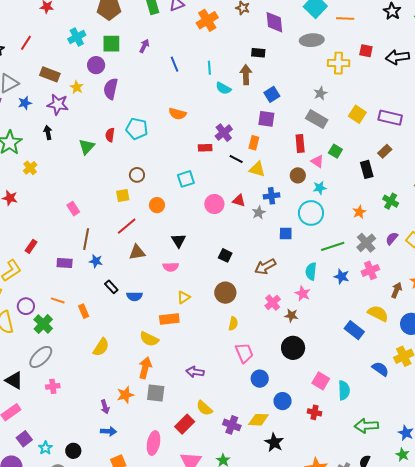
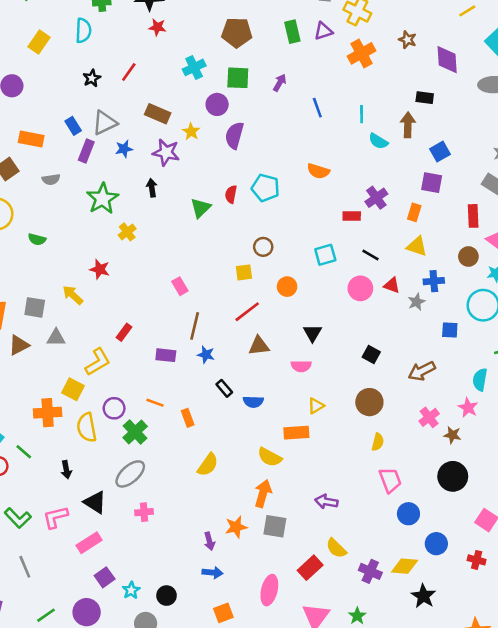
black line: (236, 159) -> (370, 255), moved

